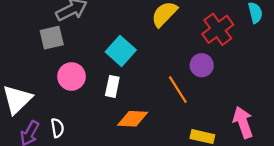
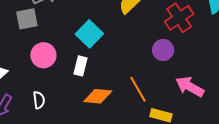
orange line: (178, 90) -> (138, 89), moved
pink arrow: (243, 122) -> (190, 87), moved, turned -44
white semicircle: (57, 128) -> (39, 100), moved

